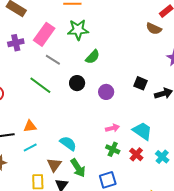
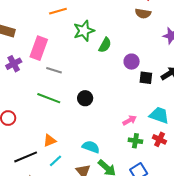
green star: (78, 30) -> (84, 31), moved
green semicircle: (93, 57) -> (105, 45), moved
black circle: (77, 83) -> (85, 98), moved
black square: (141, 83) -> (146, 78), moved
purple circle: (106, 92) -> (132, 62), moved

